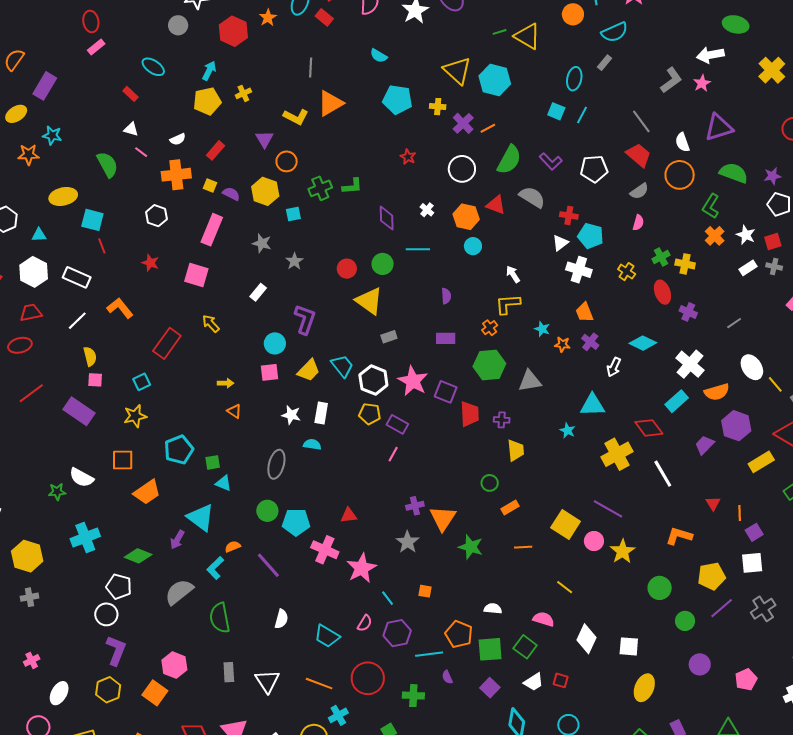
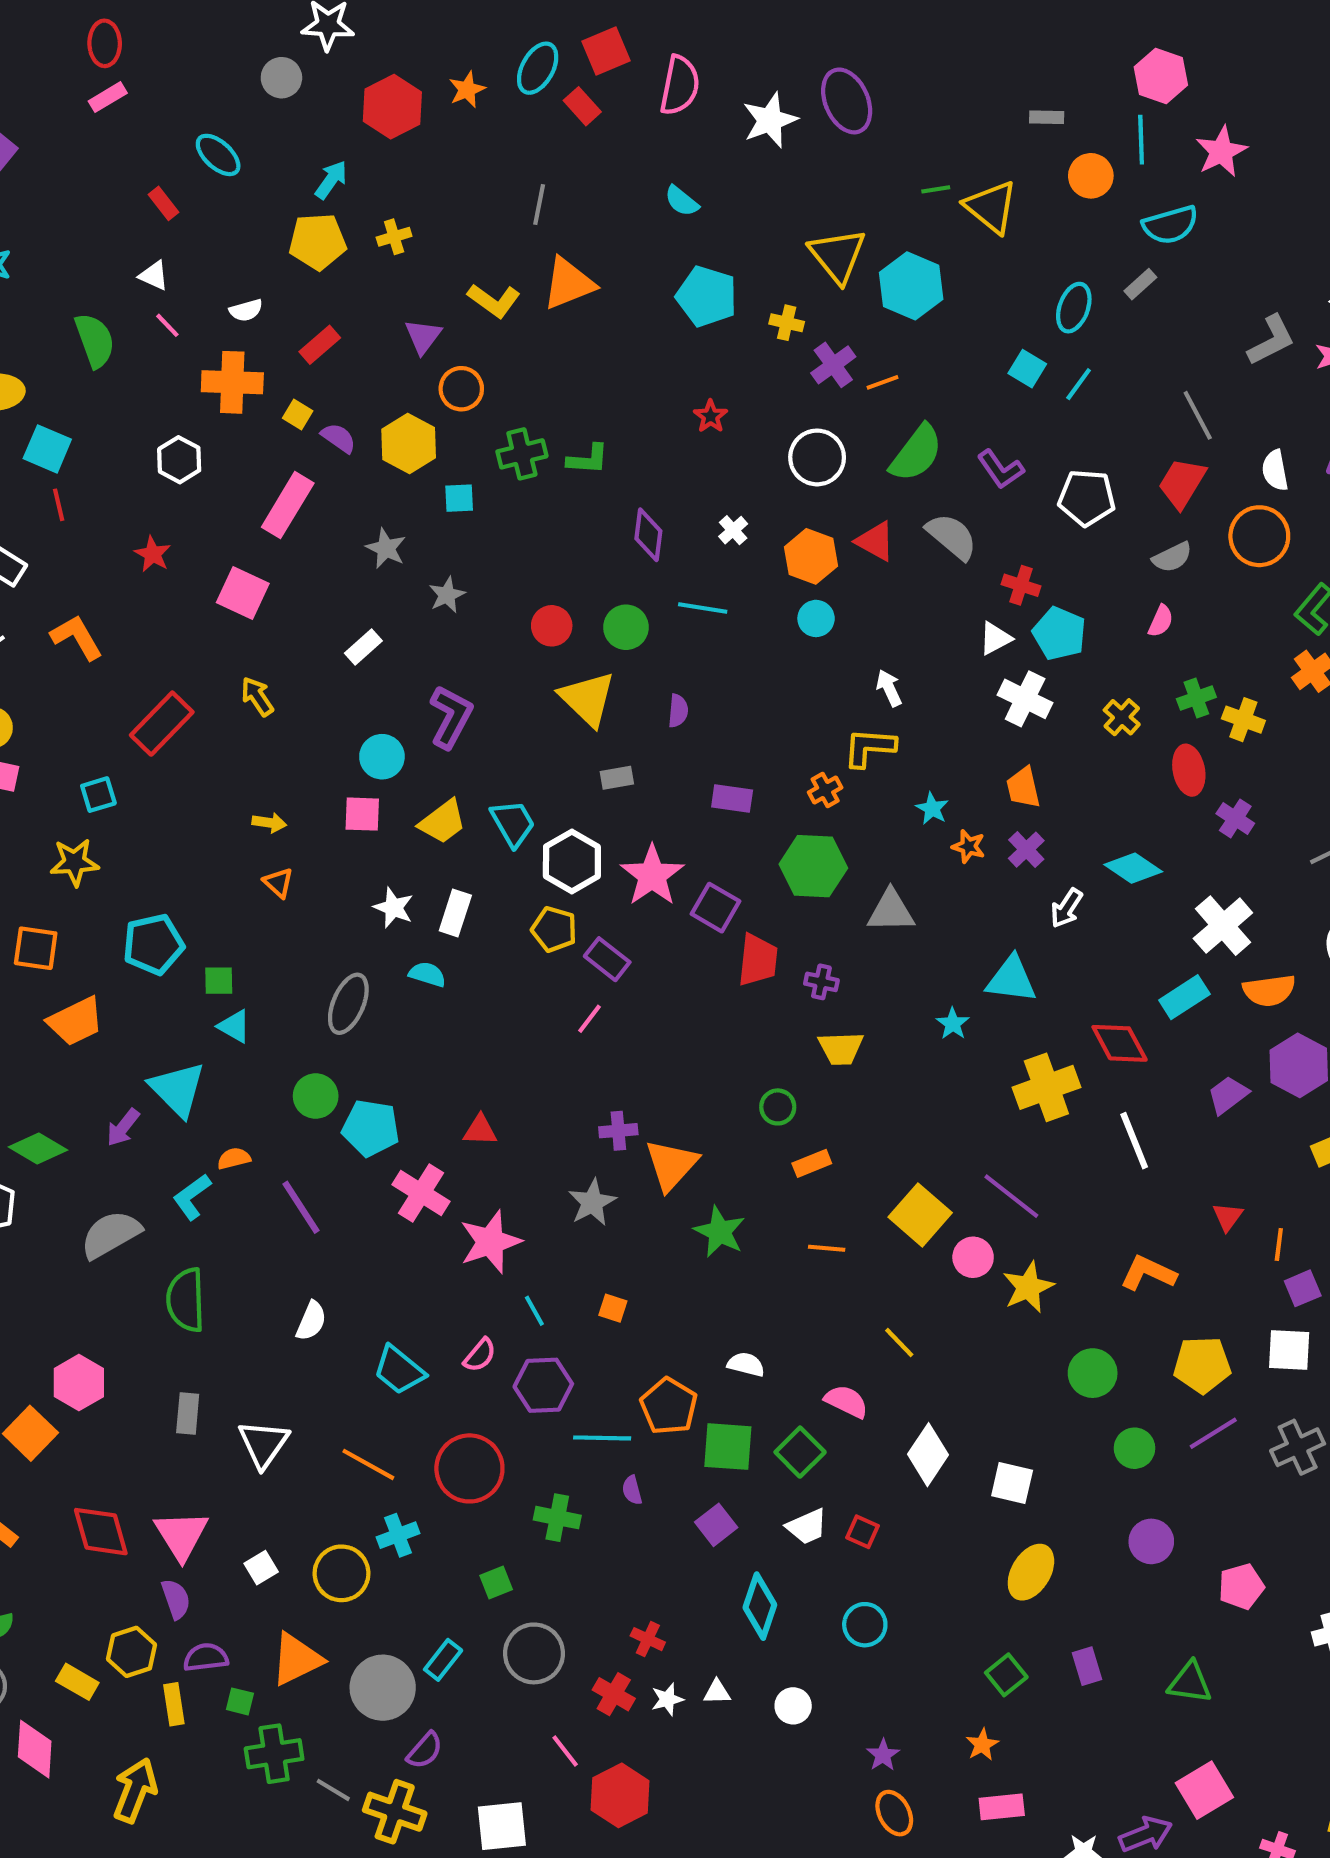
red trapezoid: (639, 155) -> (1182, 483), turned -108
purple semicircle: (446, 296) -> (678, 711), moved
yellow trapezoid: (516, 450) -> (841, 1048), turned 85

